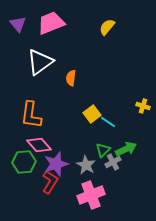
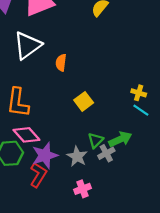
cyan line: (108, 122) -> (141, 110), moved
pink cross: (91, 195) -> (83, 189), size x0.6

